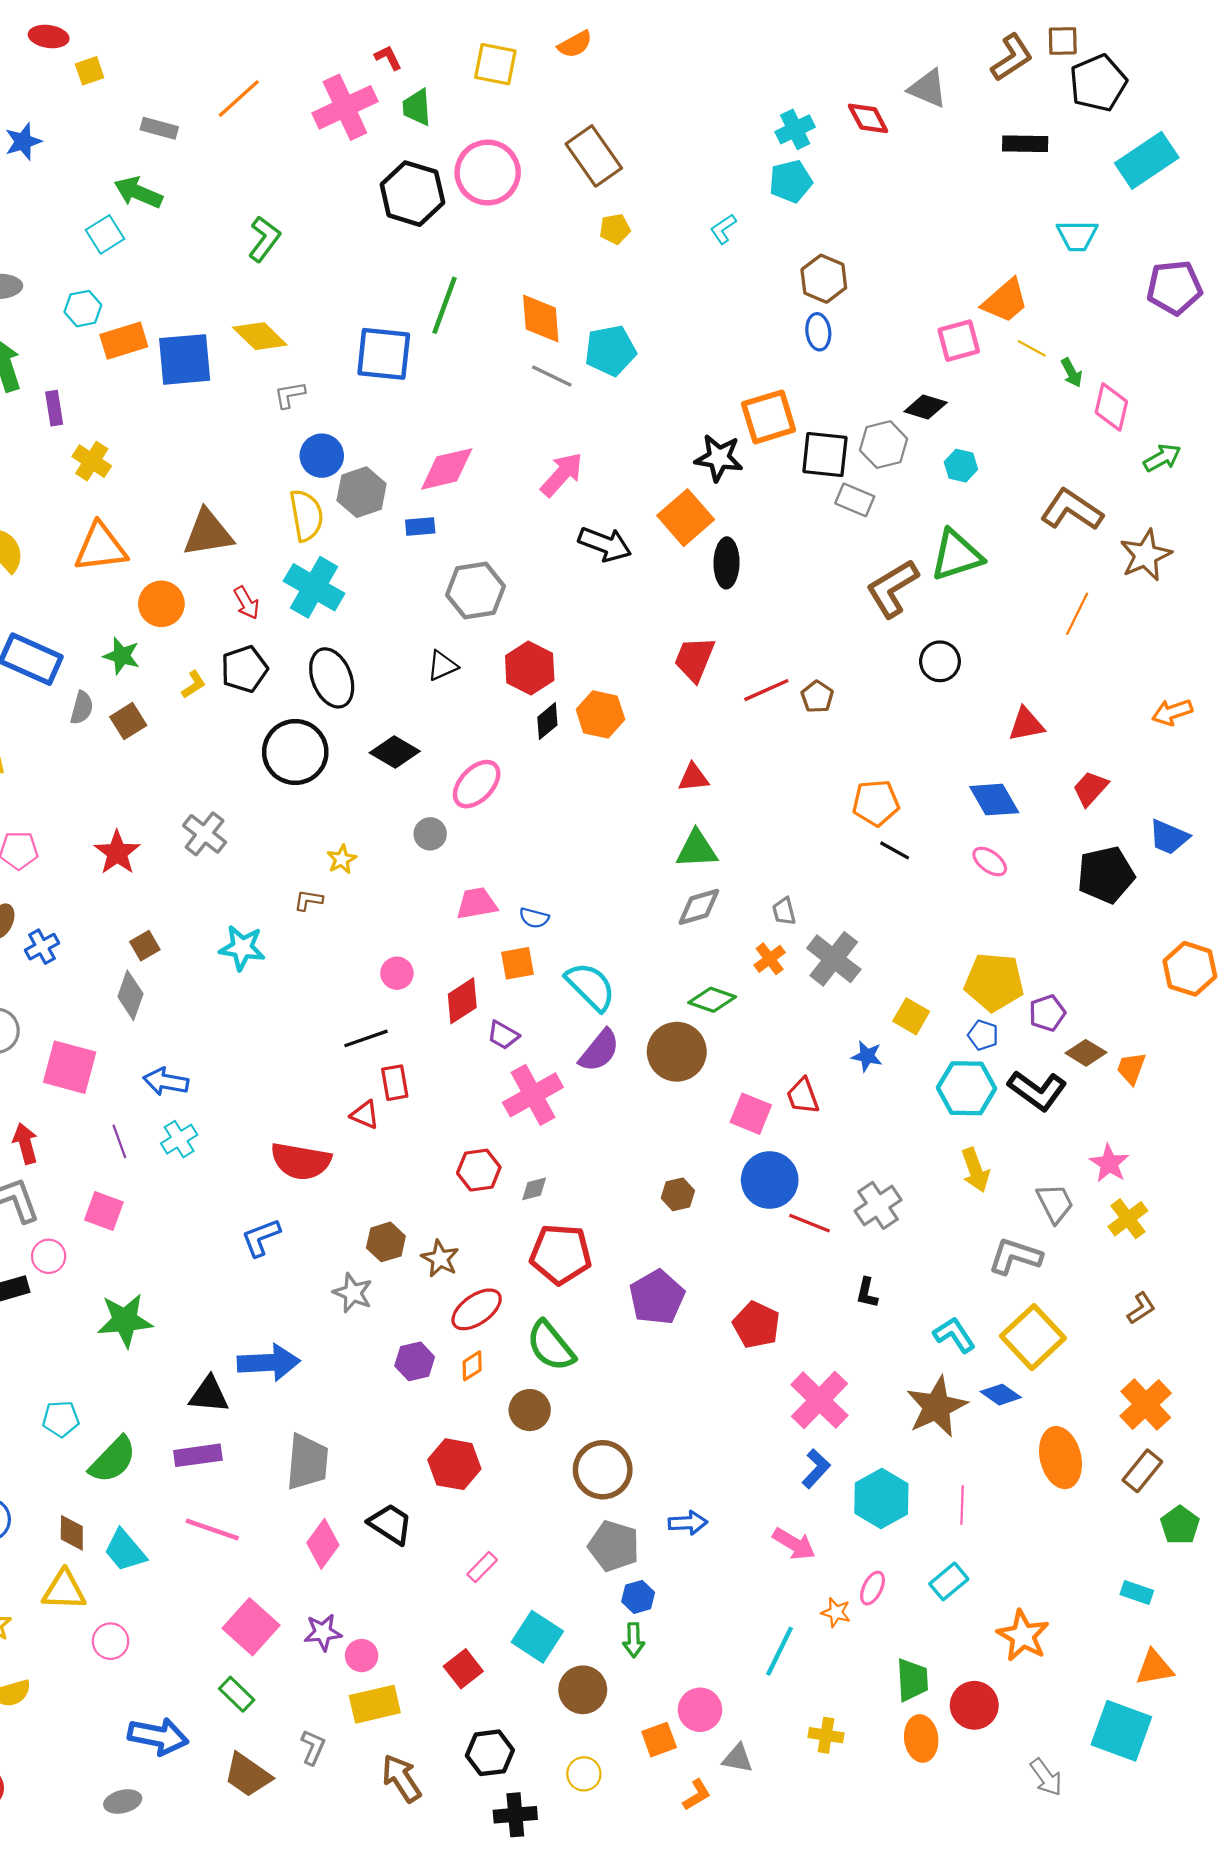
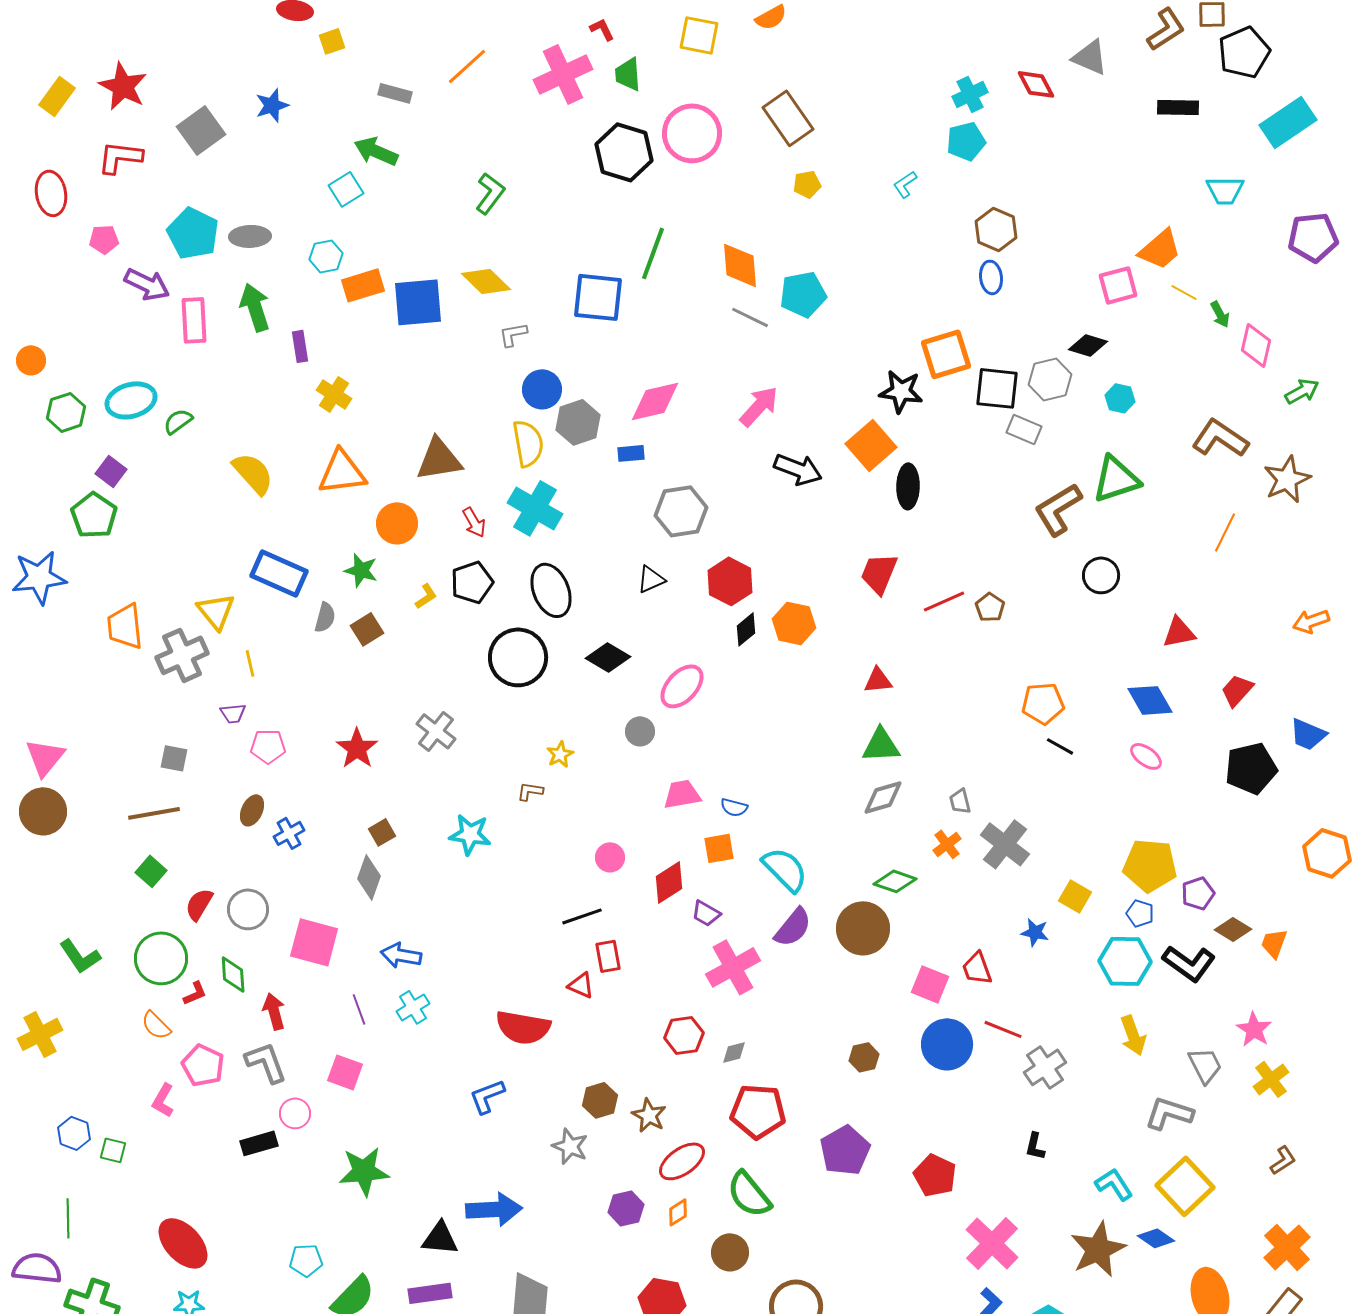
red line: (809, 1223) -> (1003, 1029), moved

